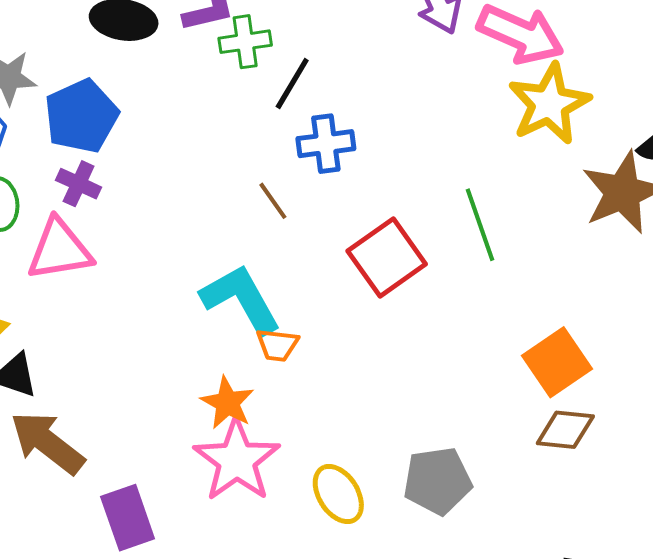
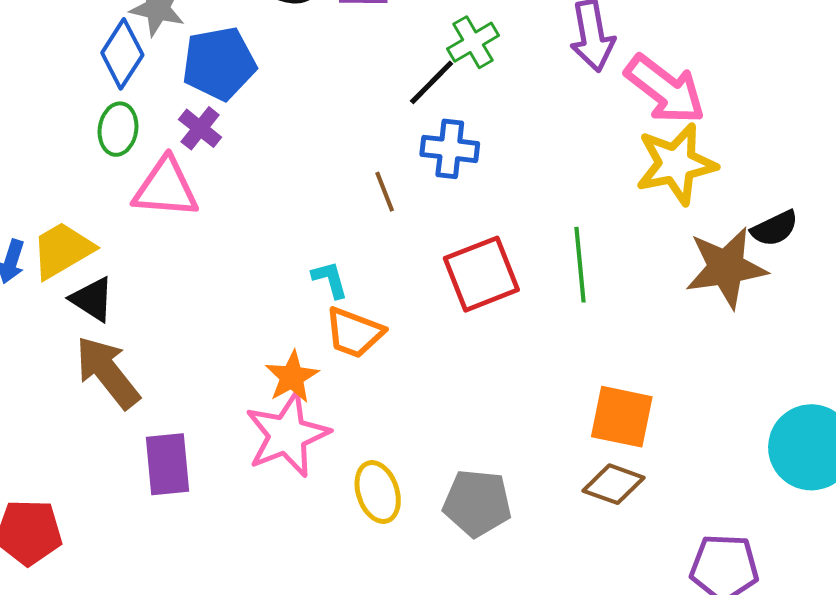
green cross: (245, 42) -> (473, 42), moved, turned -36
cyan L-shape: (241, 299) -> (330, 279), size x0.5
orange trapezoid: (277, 345) -> (354, 333), size x1.4
orange square: (557, 362) -> (622, 417), turned 32

